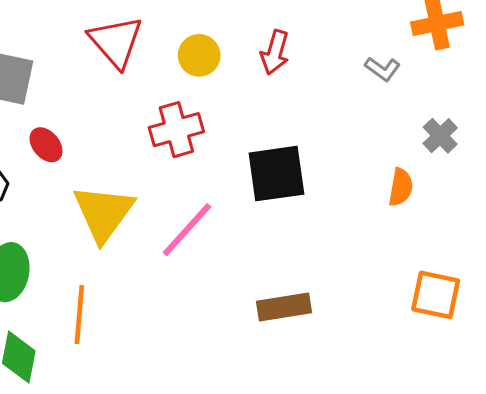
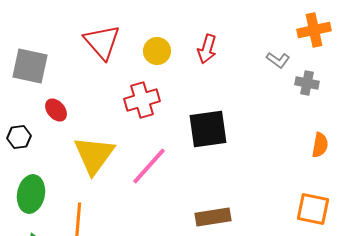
gray cross: (440, 136) -> (307, 83), moved, turned -35
orange semicircle: (401, 187) -> (320, 145), moved

